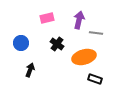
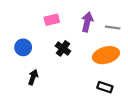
gray line: (96, 33) -> (113, 27), moved
orange ellipse: (84, 57) -> (106, 55), moved

